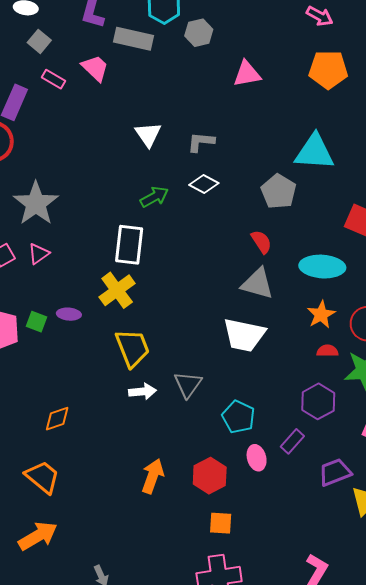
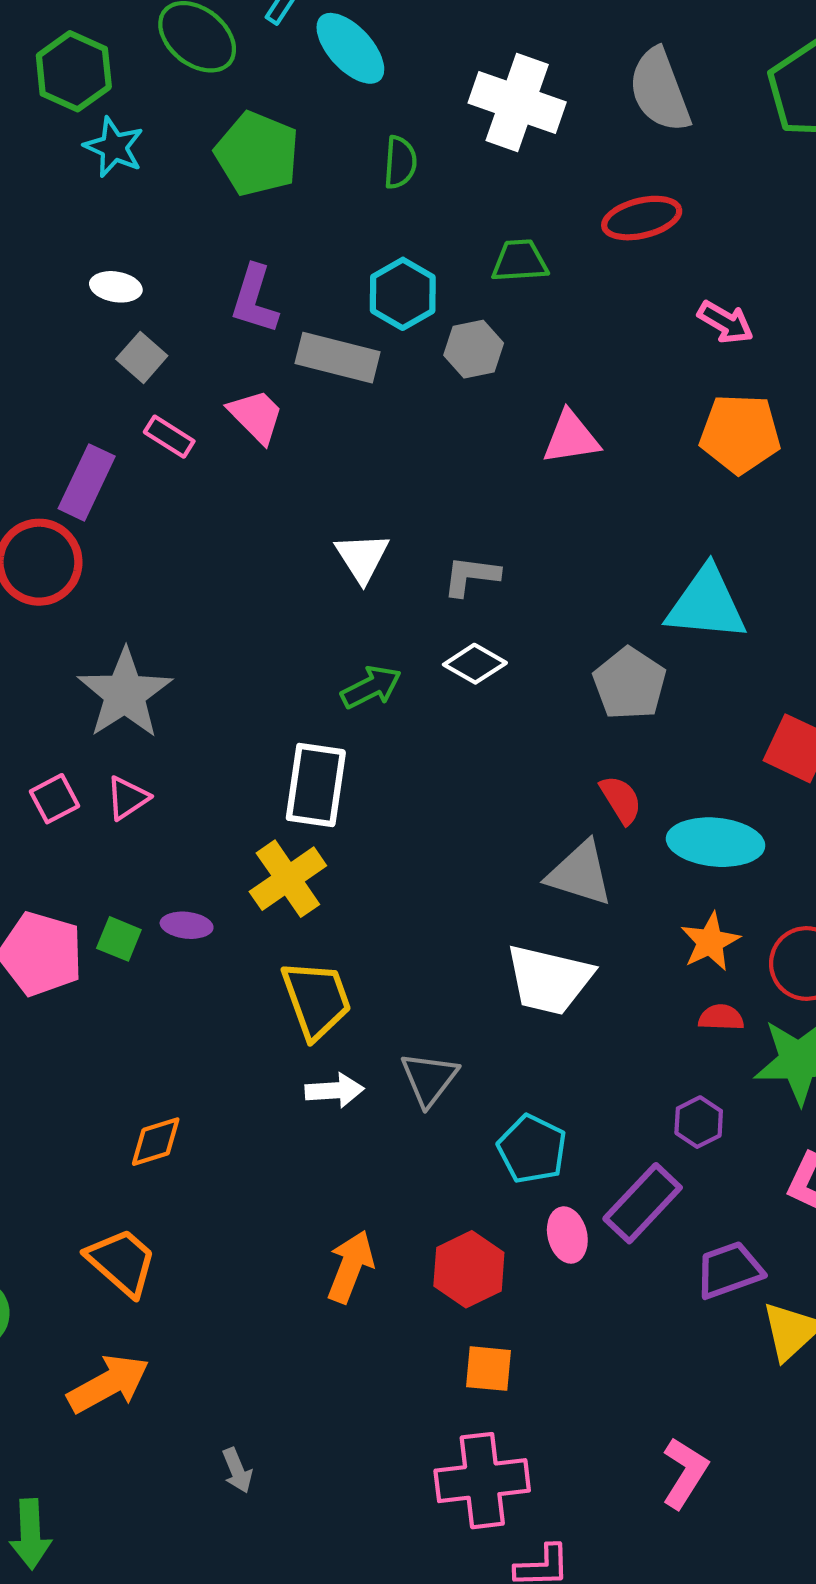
red semicircle: (261, 242) -> (621, 800), moved
purple hexagon: (318, 401) -> (699, 1122), size x0.7
purple rectangle: (292, 441) -> (643, 1203), size x1.5

